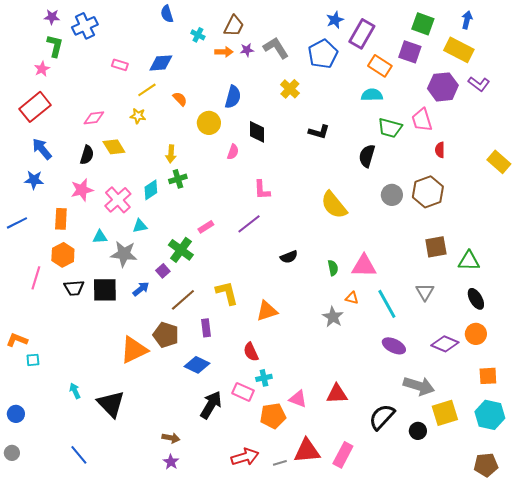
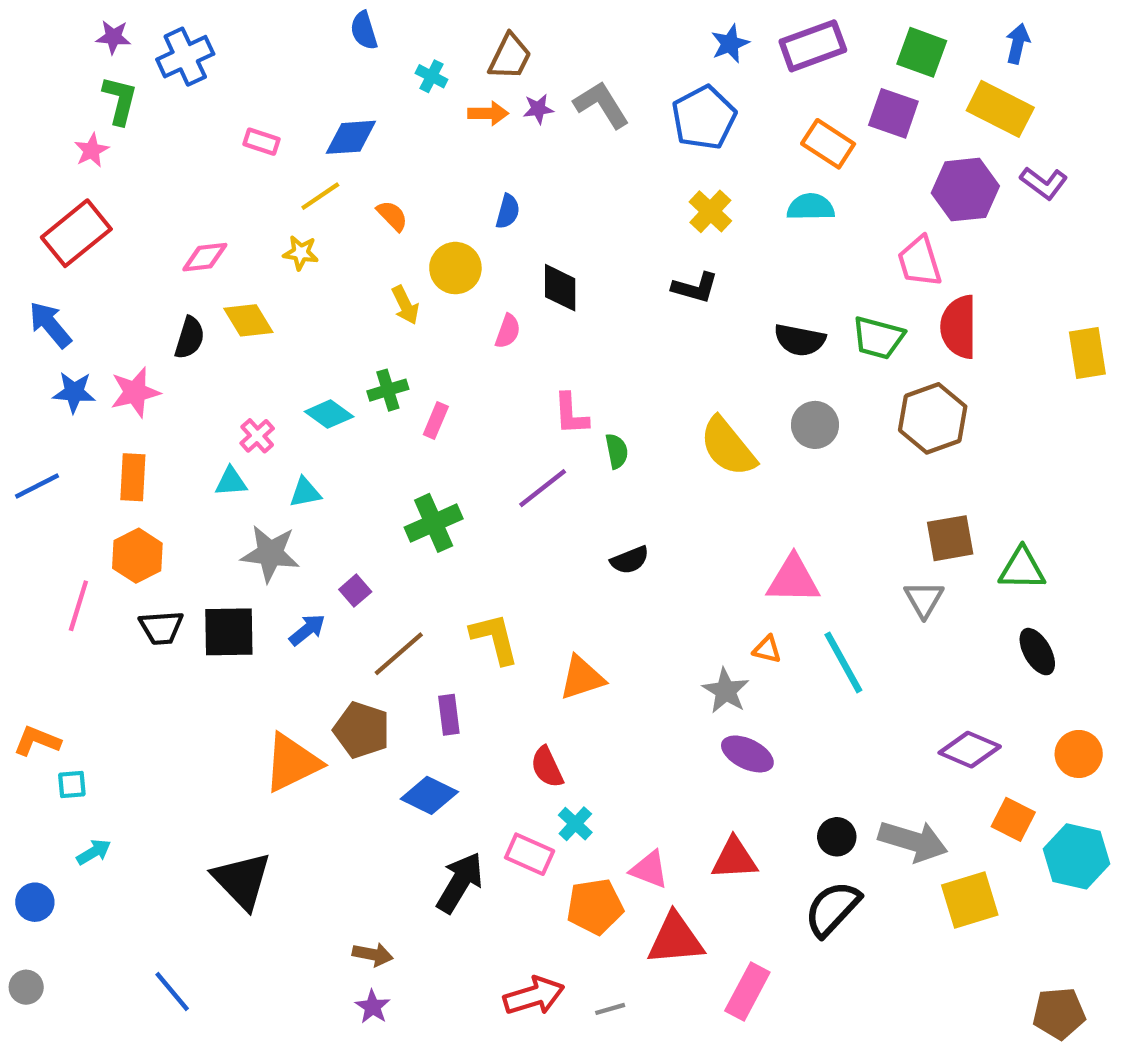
purple rectangle: (362, 34) -> (813, 46), moved, turned 40
yellow cross: (290, 89) -> (710, 211), moved
blue semicircle: (233, 97) -> (508, 211), size x0.7
green trapezoid: (390, 128) -> (878, 338), moved
blue arrow: (42, 149) -> (50, 325), moved
red semicircle: (440, 150) -> (959, 327), size x1.8
yellow arrow: (171, 154) -> (405, 305), moved, turned -30
black semicircle: (367, 156) -> (800, 340), turned -95
yellow rectangle: (499, 162) -> (1087, 353), turned 40
pink star: (82, 190) -> (135, 392), moved
cyan diamond: (151, 190) -> (329, 414), turned 70
gray circle: (392, 195) -> (815, 425), moved
pink cross: (118, 200) -> (257, 436), size x0.6
pink rectangle: (206, 227) -> (436, 421), moved, turned -35
cyan triangle: (100, 237) -> (231, 482), moved
green cross: (181, 250) -> (434, 523), moved, turned 30
green semicircle: (333, 268) -> (617, 451), moved
gray triangle: (425, 292) -> (924, 599), moved
orange circle: (476, 334) -> (1079, 754), moved
purple ellipse: (394, 346) -> (747, 754), moved
orange square: (488, 376) -> (1013, 819), moved, turned 30
cyan cross: (264, 378) -> (575, 824), turned -35
cyan arrow: (75, 391) -> (94, 852), moved, turned 84
cyan hexagon: (490, 415) -> (1076, 856), moved
black circle: (418, 431) -> (837, 837), moved
red triangle: (307, 451) -> (676, 939), moved

